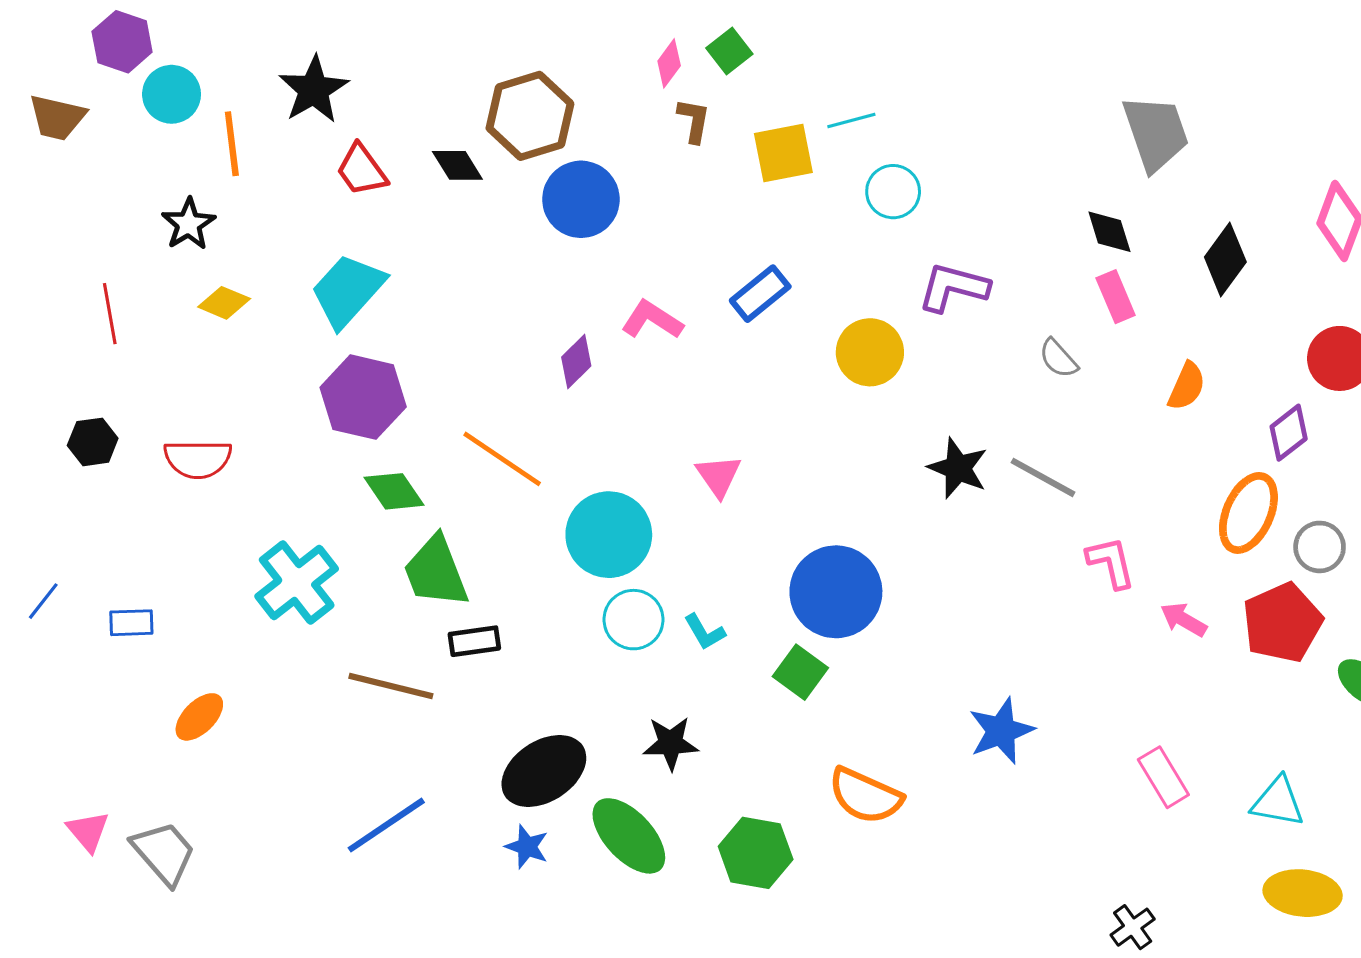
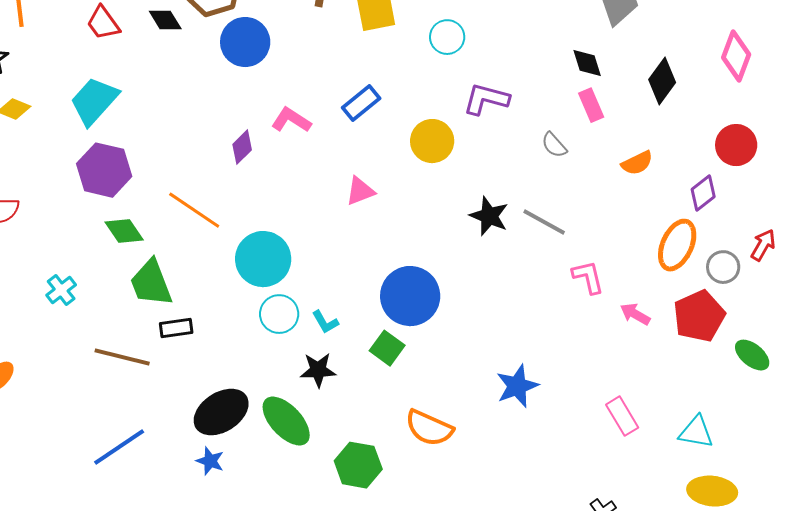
orange semicircle: (1187, 386) -> (637, 163), turned 40
pink triangle: (718, 476) -> (360, 191), moved, turned 44
cyan cross: (297, 583) -> (61, 290), size x0.6
black star: (671, 743) -> (318, 370), moved
green ellipse: (629, 836) -> (286, 421), moved

